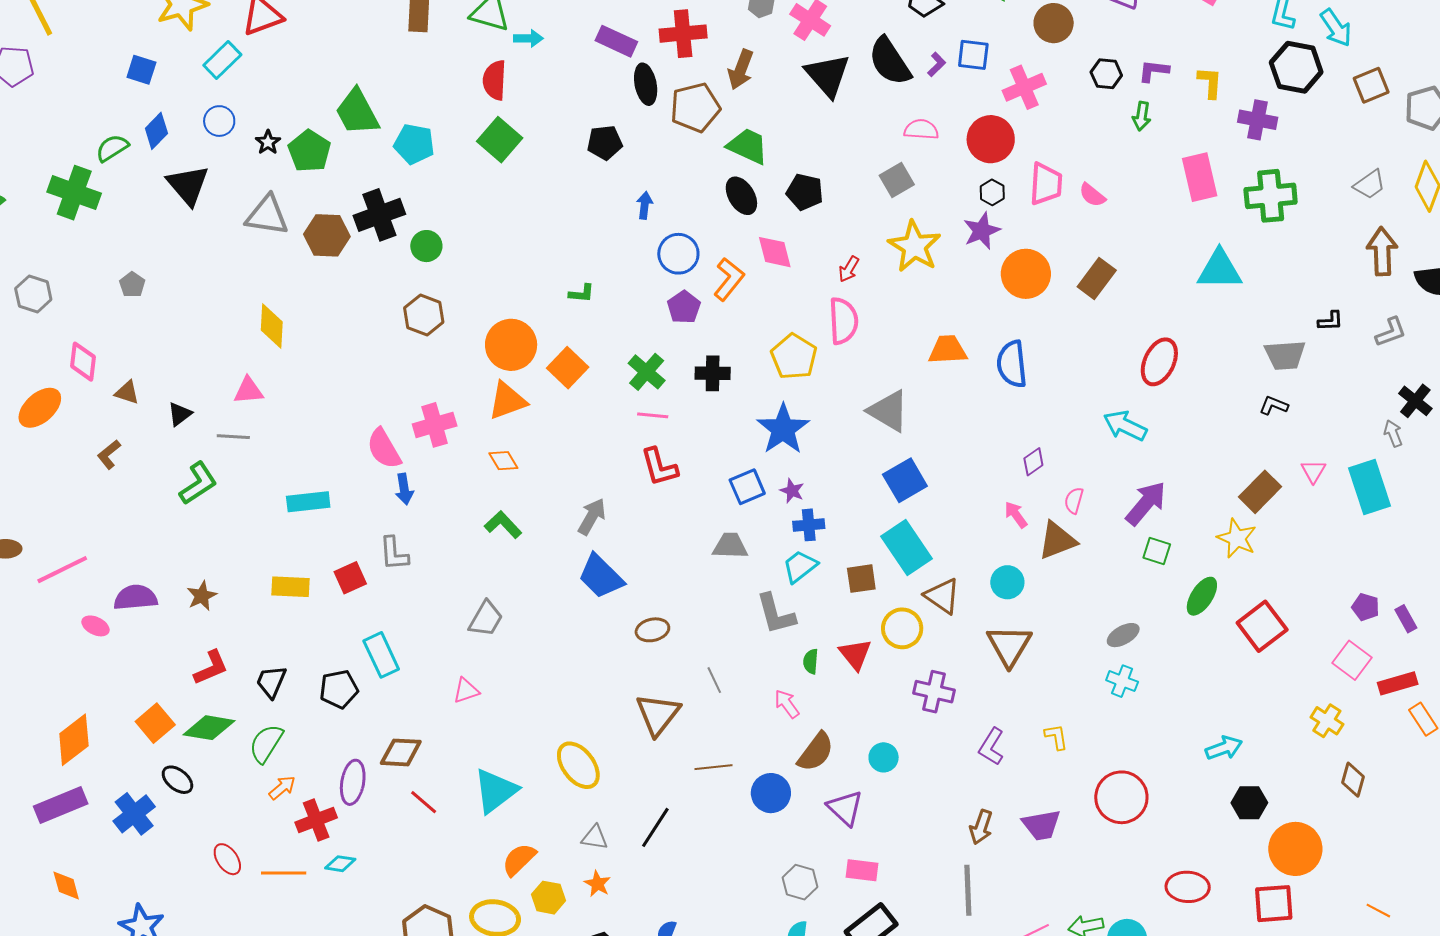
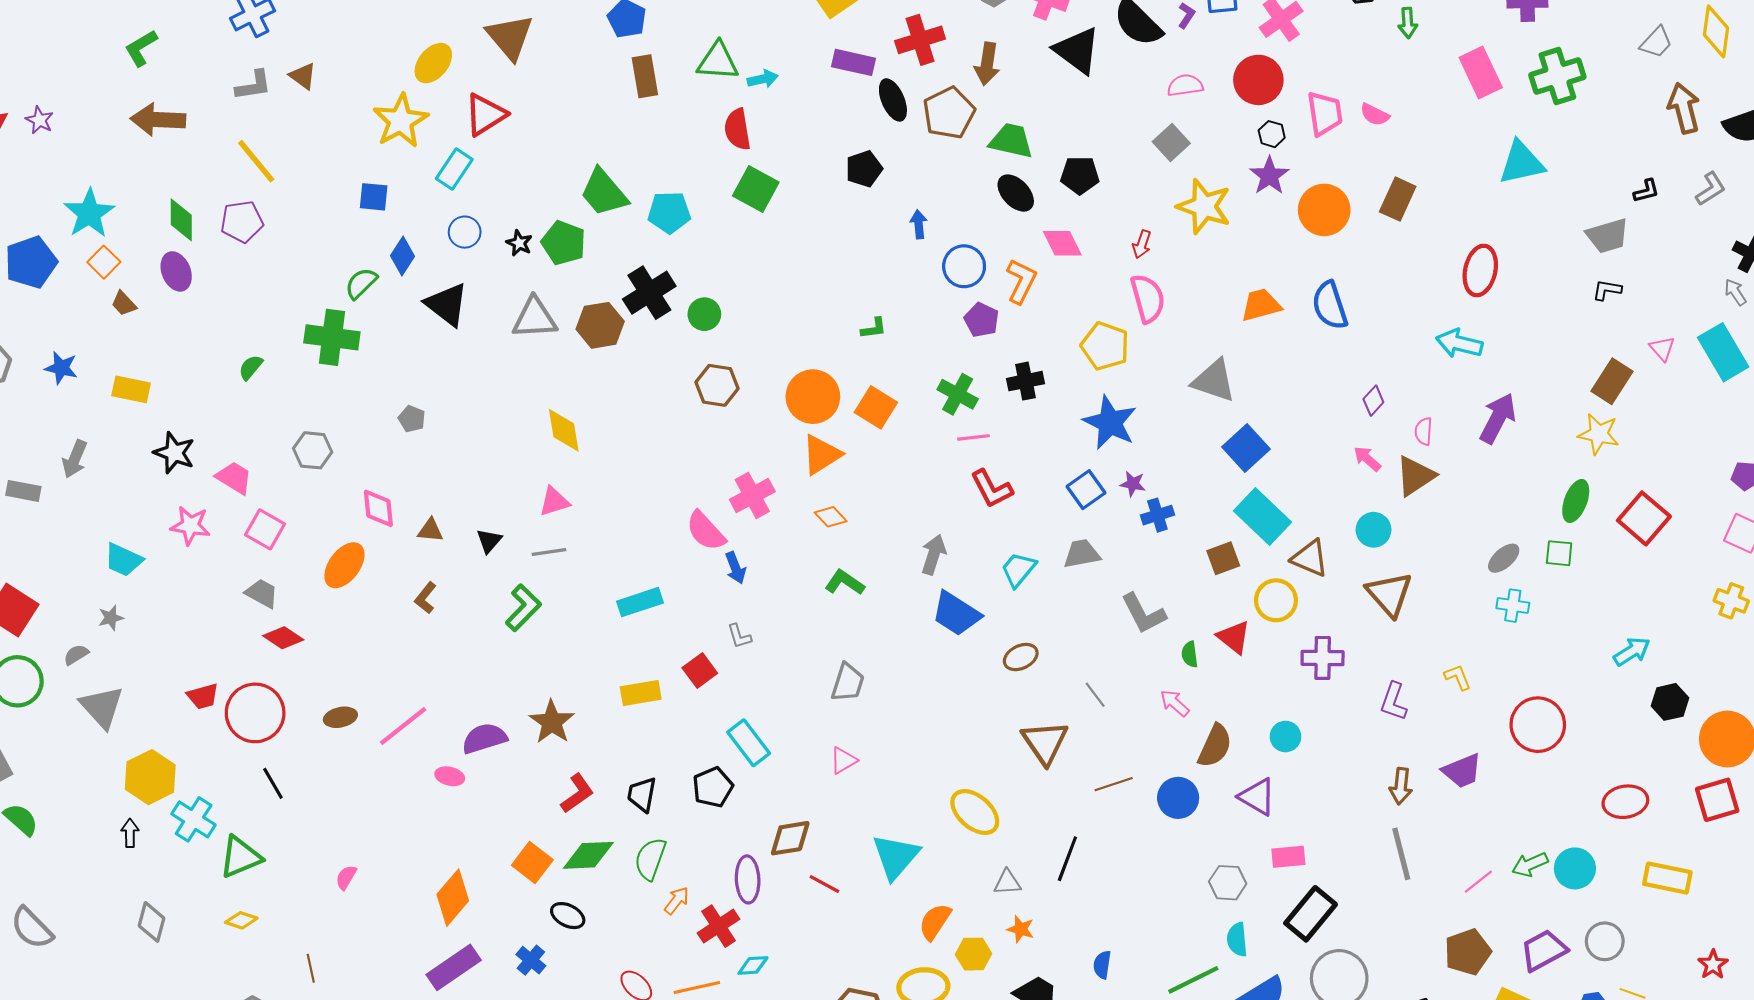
green square: (1157, 551) -> (1559, 553), moved
gray L-shape: (394, 554) -> (739, 636), size x0.7
cyan trapezoid: (800, 566) -> (1018, 570), moved
brown star: (202, 596) -> (552, 722), size x1.4
blue cross: (134, 814) -> (531, 960), size x0.7

